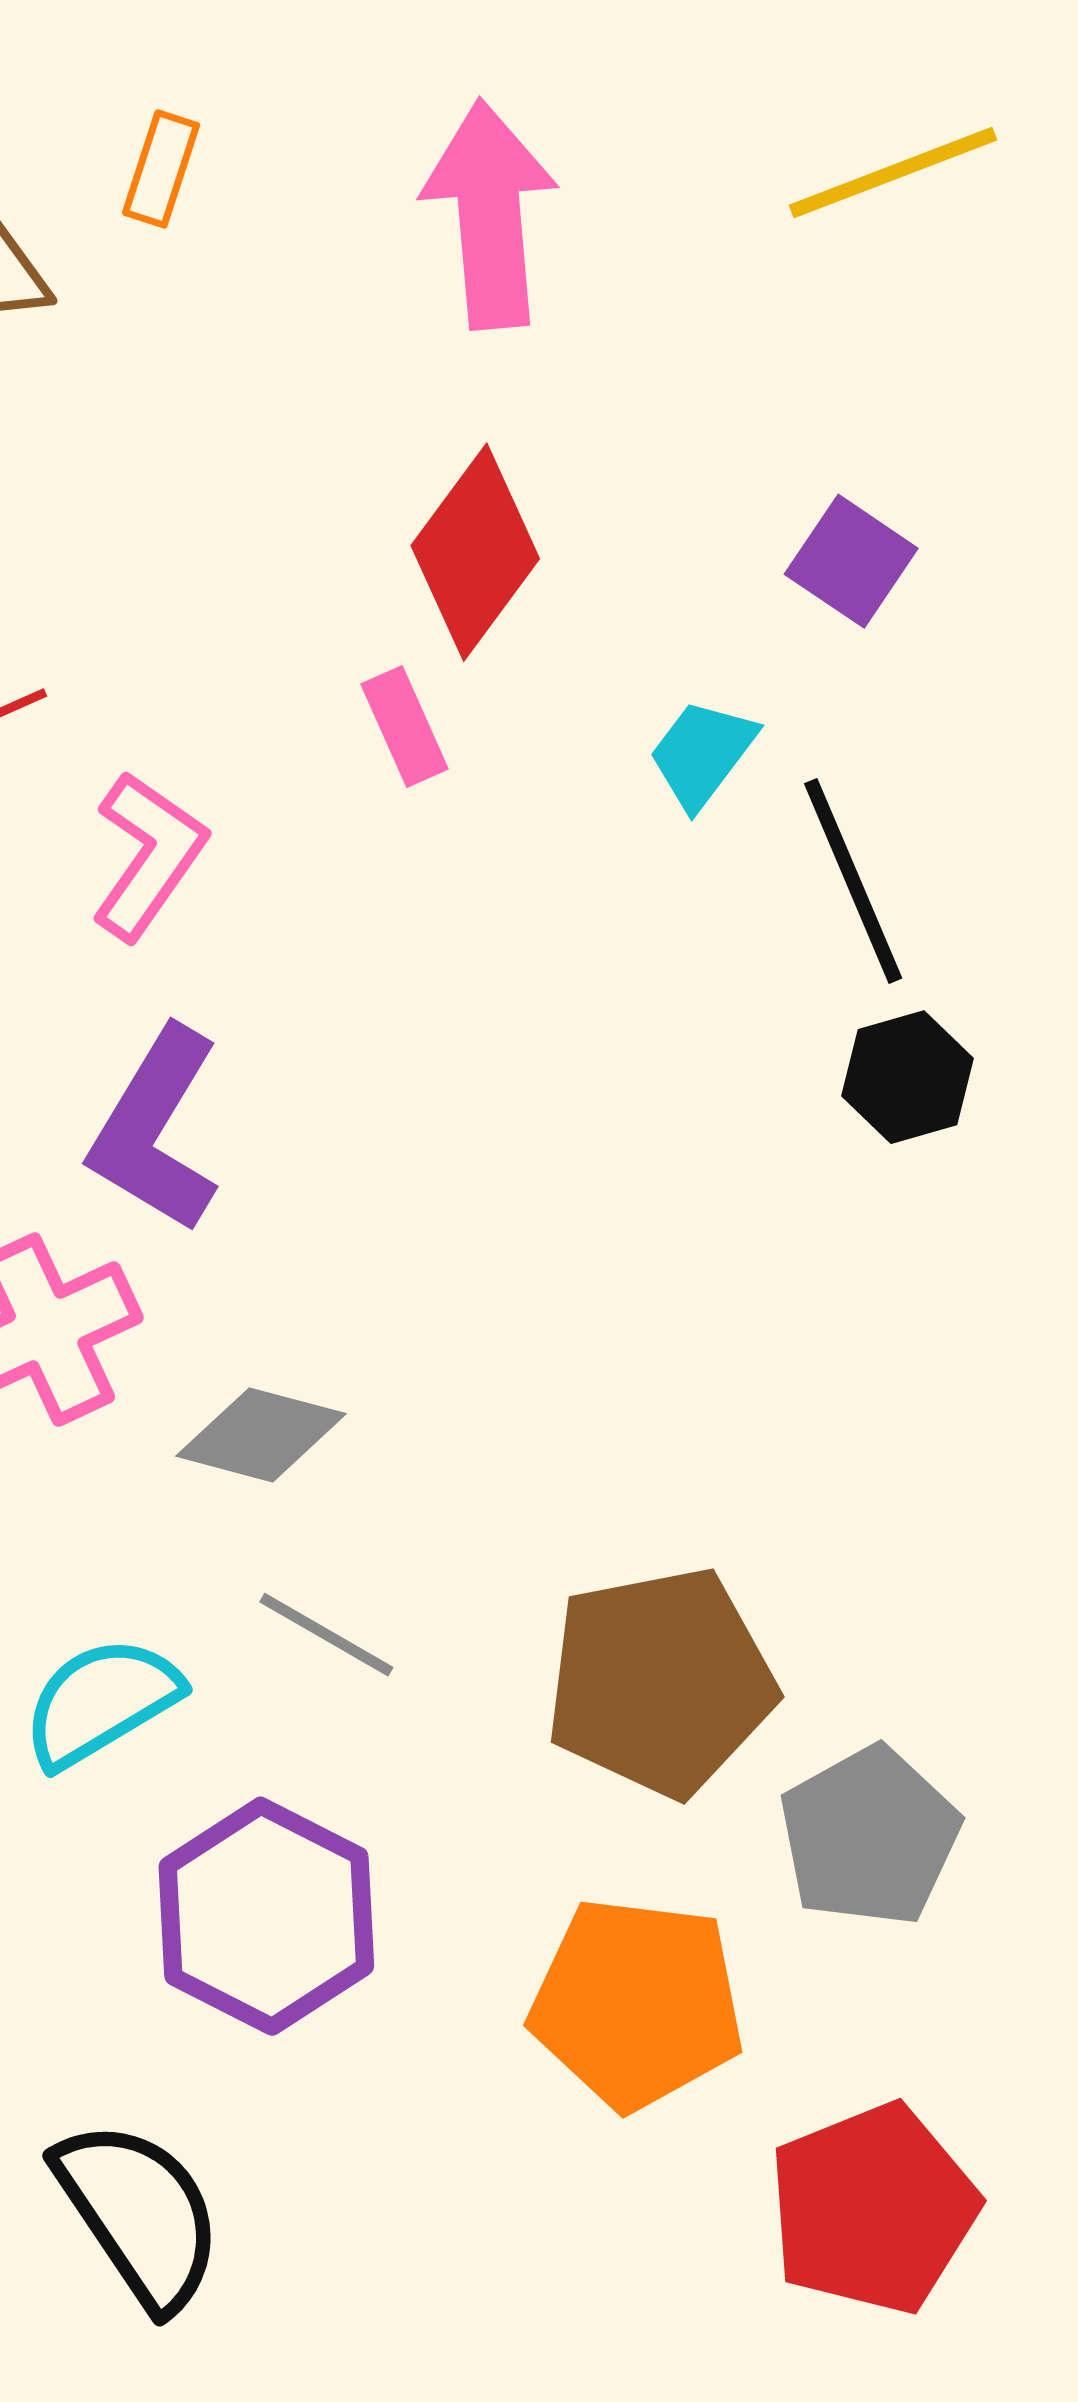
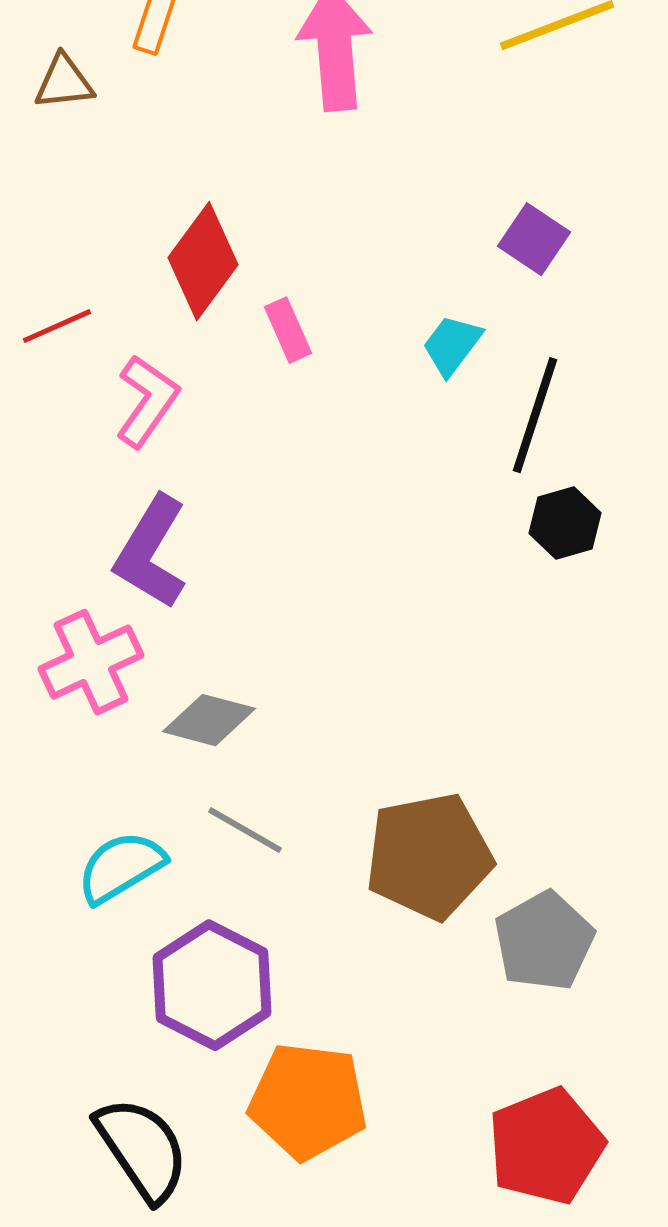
red diamond: (475, 552) -> (203, 261), moved
black line: (853, 881) -> (535, 415), turned 41
orange pentagon: (637, 2003) -> (308, 1101), moved

